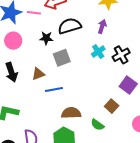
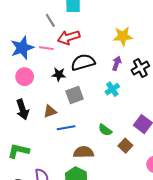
black cross: (121, 55) -> (140, 68), moved
green semicircle: (97, 125) -> (105, 130), moved

